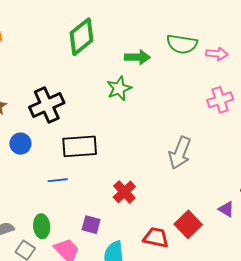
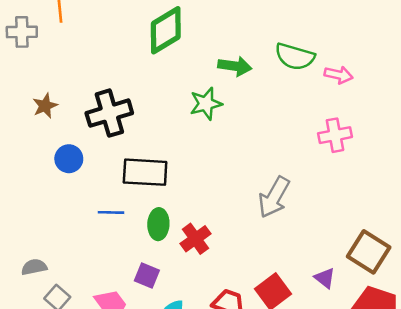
green ellipse: (42, 226) -> (158, 224), moved

